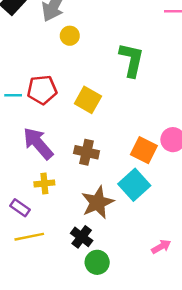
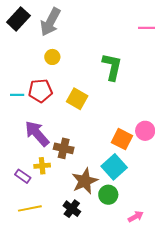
yellow circle: (70, 36) -> (52, 57), moved
brown cross: (86, 152) -> (64, 148), moved
purple rectangle: (20, 208) -> (23, 176), moved
green circle: (97, 262) -> (108, 195), moved

